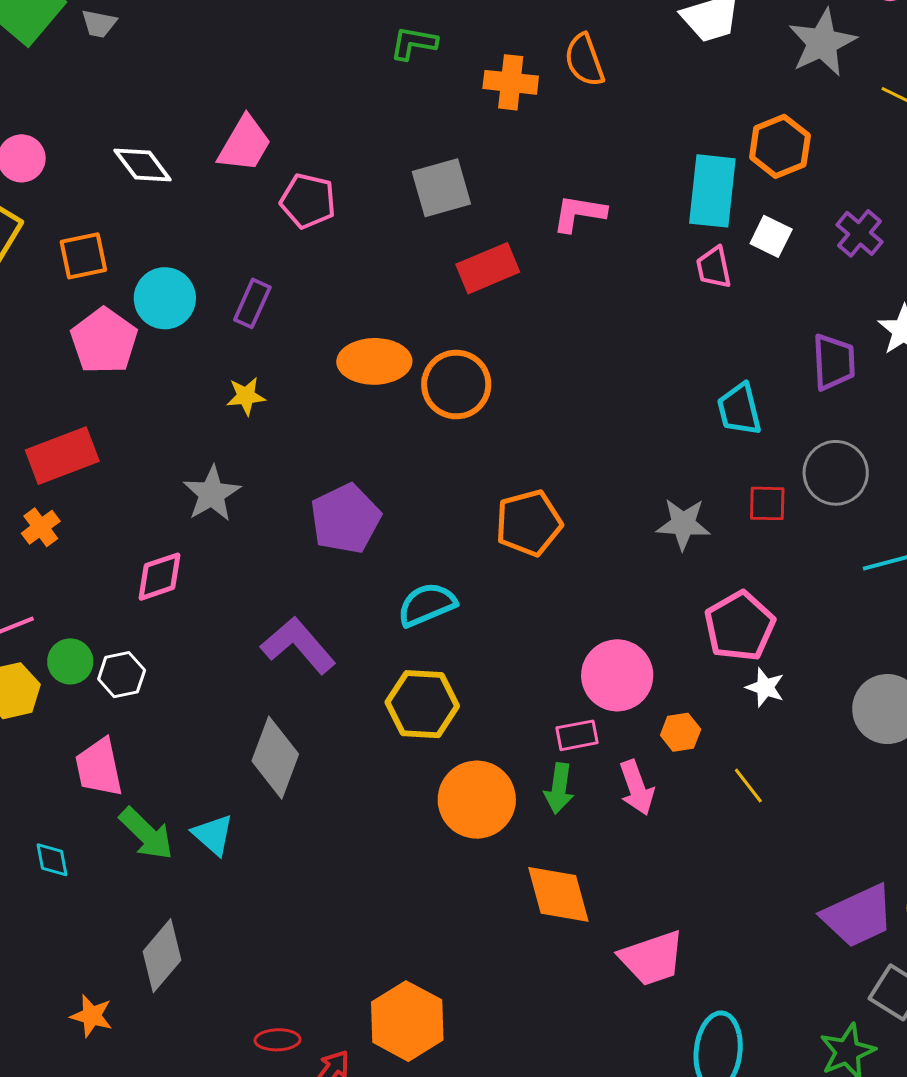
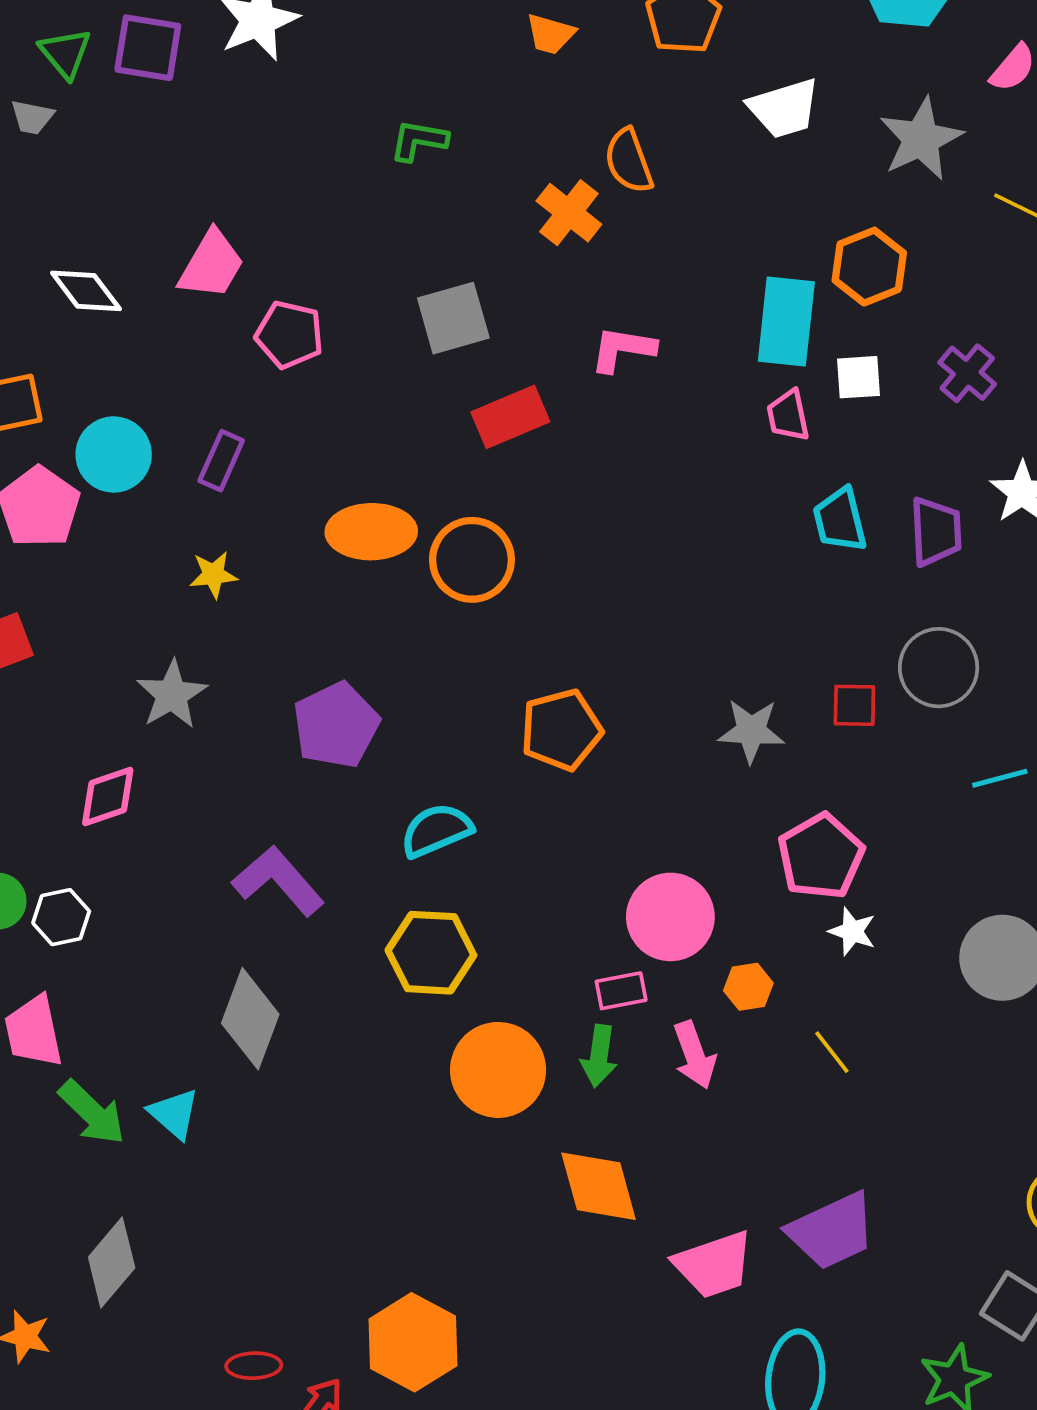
orange cross: (511, 82) -> (569, 213), moved, turned 32
white square: (771, 236) -> (859, 377), turned -30
cyan trapezoid: (739, 409) -> (840, 520), moved
purple trapezoid: (858, 916) -> (832, 1231), moved

